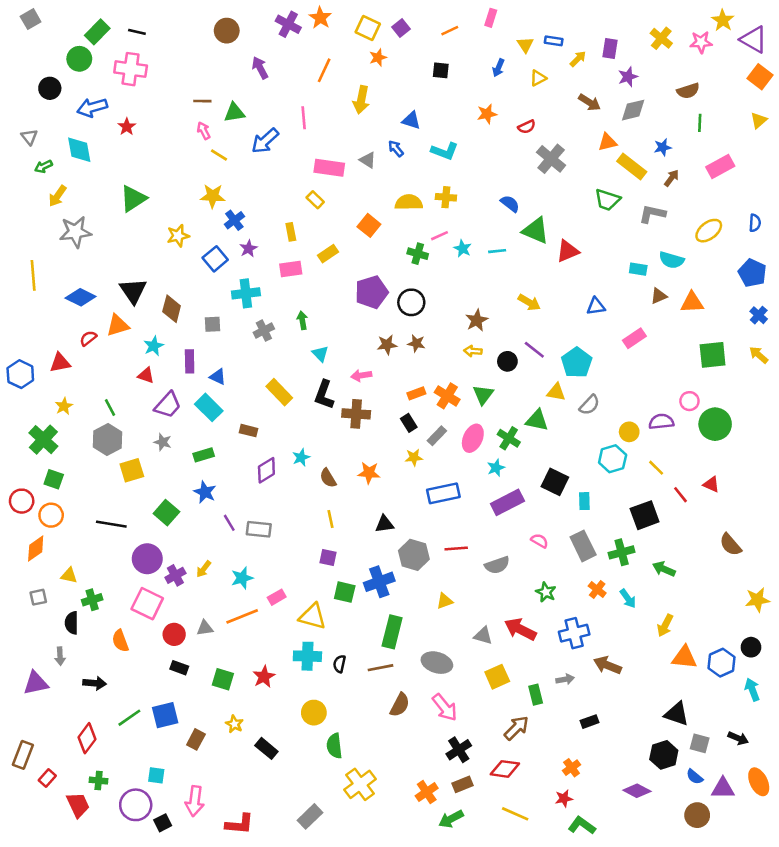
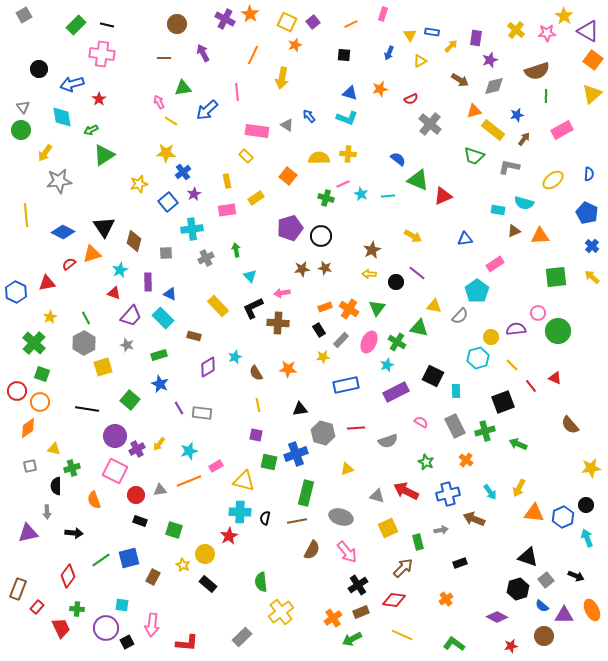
green circle: (79, 59) -> (21, 130), moved
brown semicircle: (688, 91) -> (537, 71), size x1.4
brown line: (202, 101) -> (164, 58), moved
blue triangle: (411, 120) -> (350, 93), moved
yellow triangle: (759, 120) -> (592, 94), size x1.5
green arrow: (43, 166) -> (91, 130), moved
cyan pentagon: (577, 363) -> (477, 291), moved
black L-shape: (324, 395) -> (253, 308), turned 45
cyan arrow: (628, 598) -> (490, 492), moved
red star: (264, 677) -> (229, 536), moved
yellow circle: (314, 713) -> (205, 554), moved
gray square: (700, 743) -> (546, 580), turned 35
red star: (564, 798) -> (511, 646), moved

